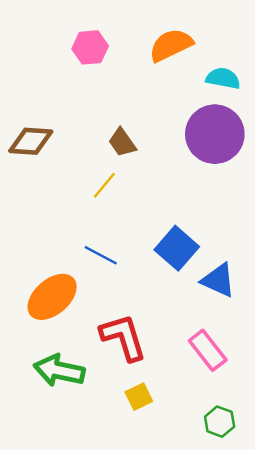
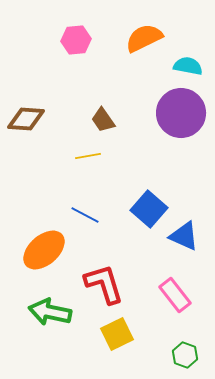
yellow line: (104, 185) -> (88, 156), turned 40
yellow square: (139, 397) -> (117, 334), size x1.4

